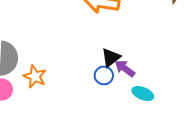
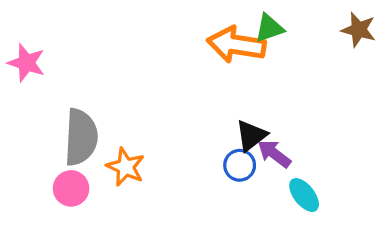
cyan ellipse: (143, 93) -> (304, 195), turned 30

